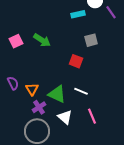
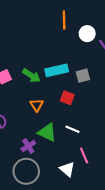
cyan rectangle: (78, 14) -> (57, 70), moved, size x1.5
orange triangle: (32, 89) -> (37, 105), moved
white triangle: (65, 117) -> (67, 169), moved

